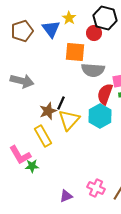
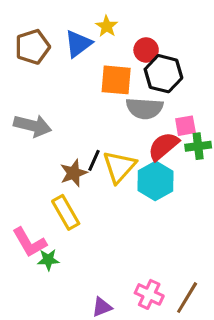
black hexagon: (105, 18) -> (163, 74), moved
blue triangle: (51, 29) -> (78, 44), turned 30
red semicircle: (105, 94) -> (163, 146), turned 30
yellow triangle: (69, 120) -> (119, 167), moved

